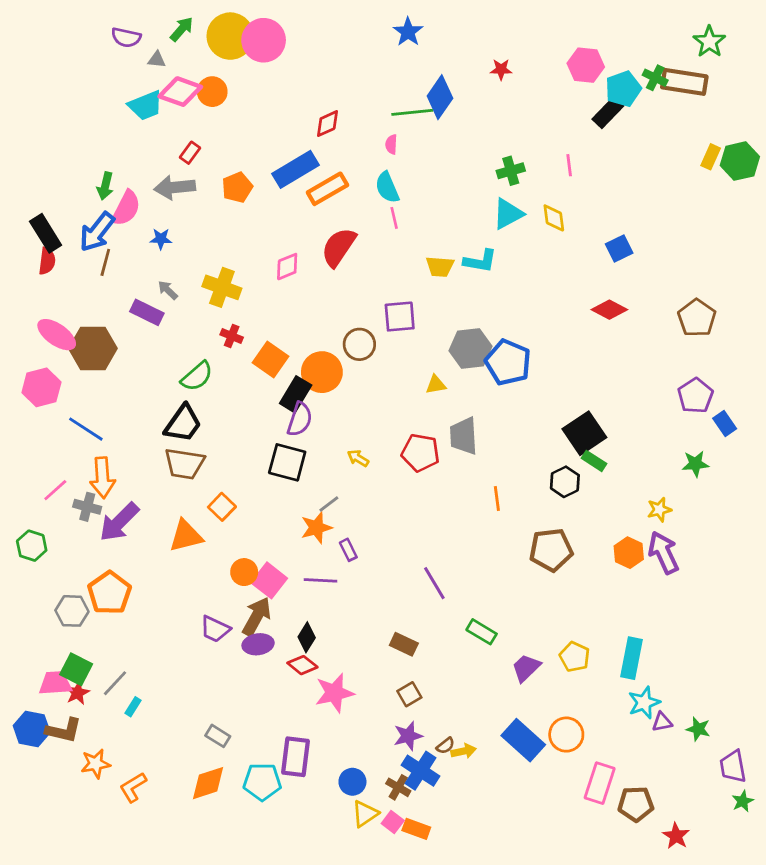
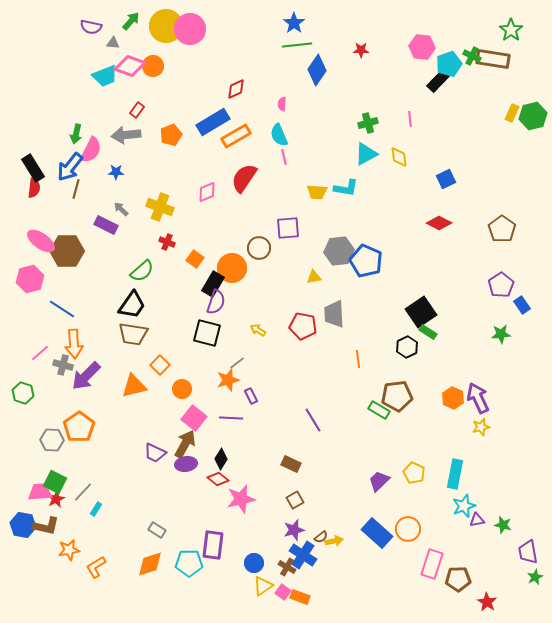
green line: (412, 112) -> (297, 45), moved
orange square: (271, 360) -> (195, 259), size x0.7
yellow star: (659, 510) -> (481, 427), moved
orange circle: (244, 572) -> (182, 389), moved
green rectangle: (482, 632) -> (379, 410), moved

